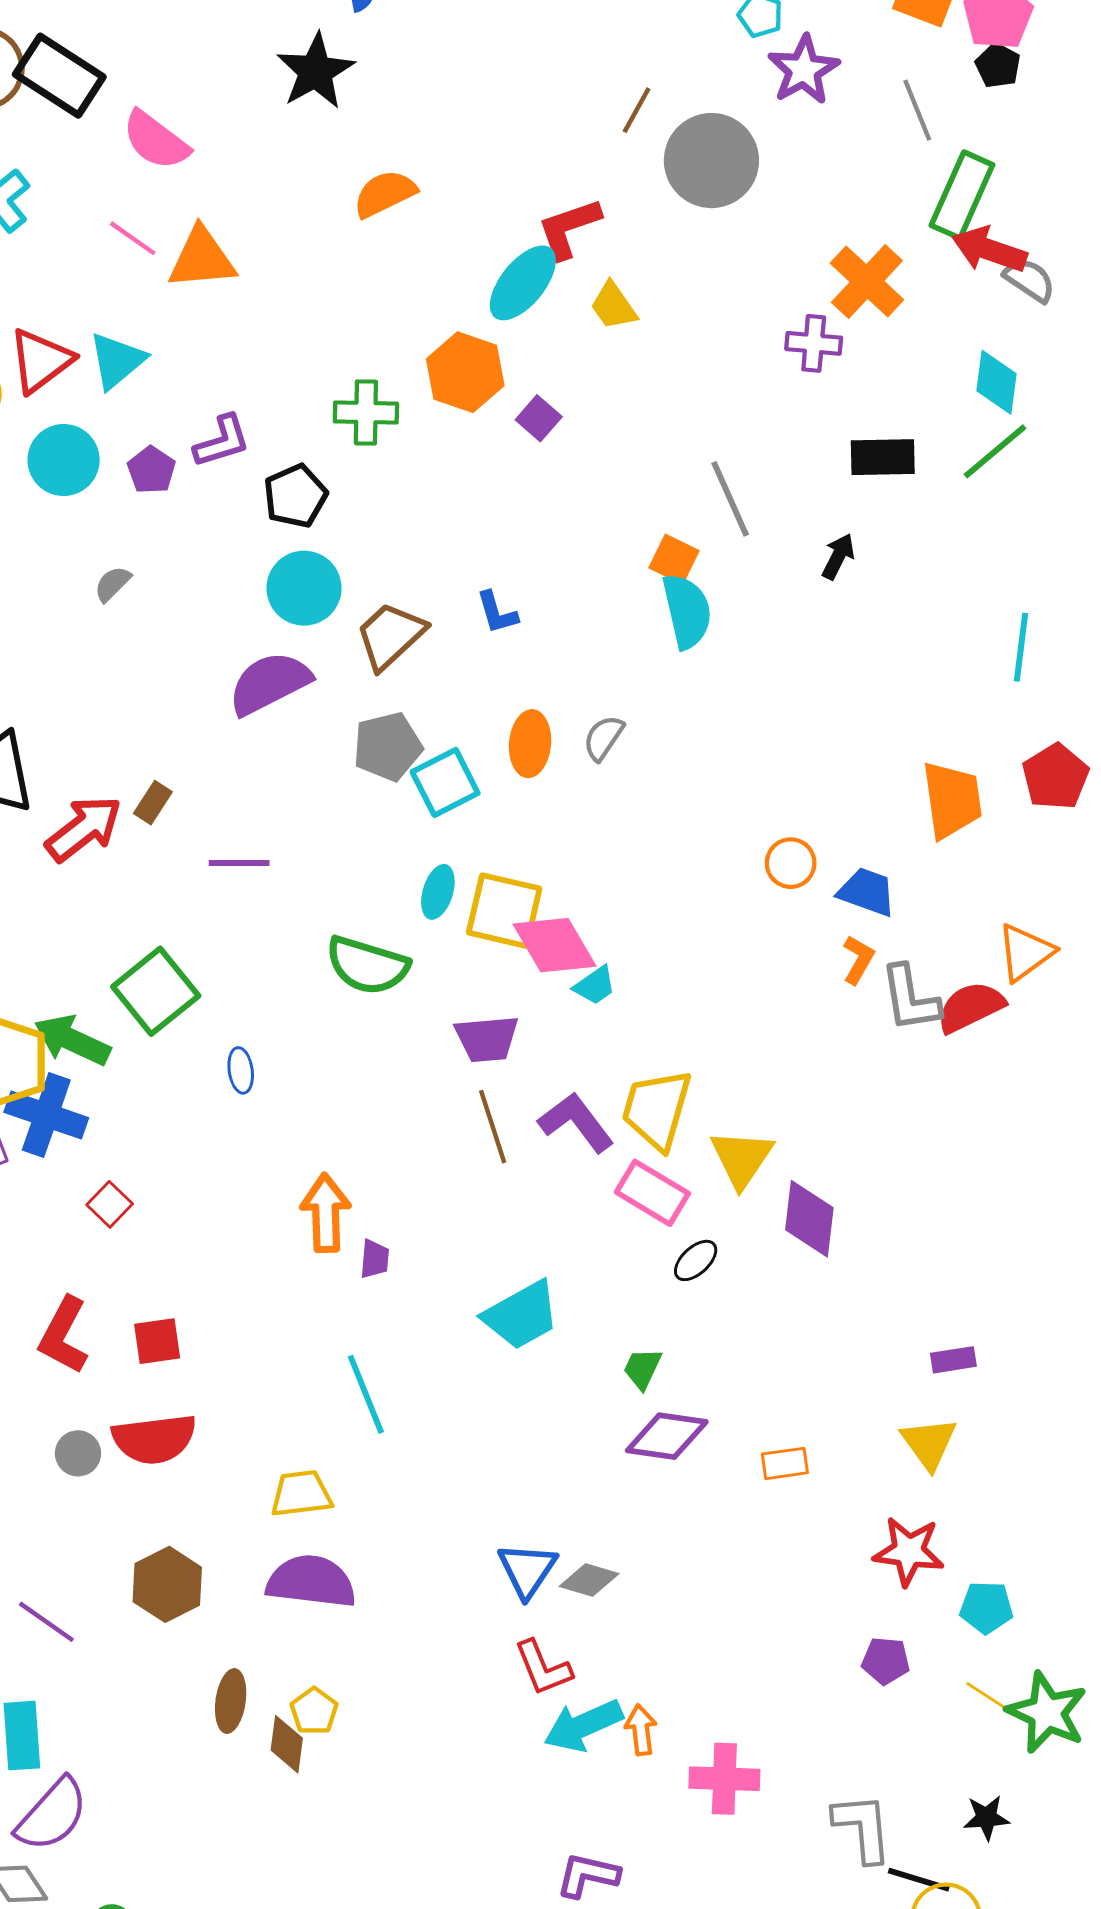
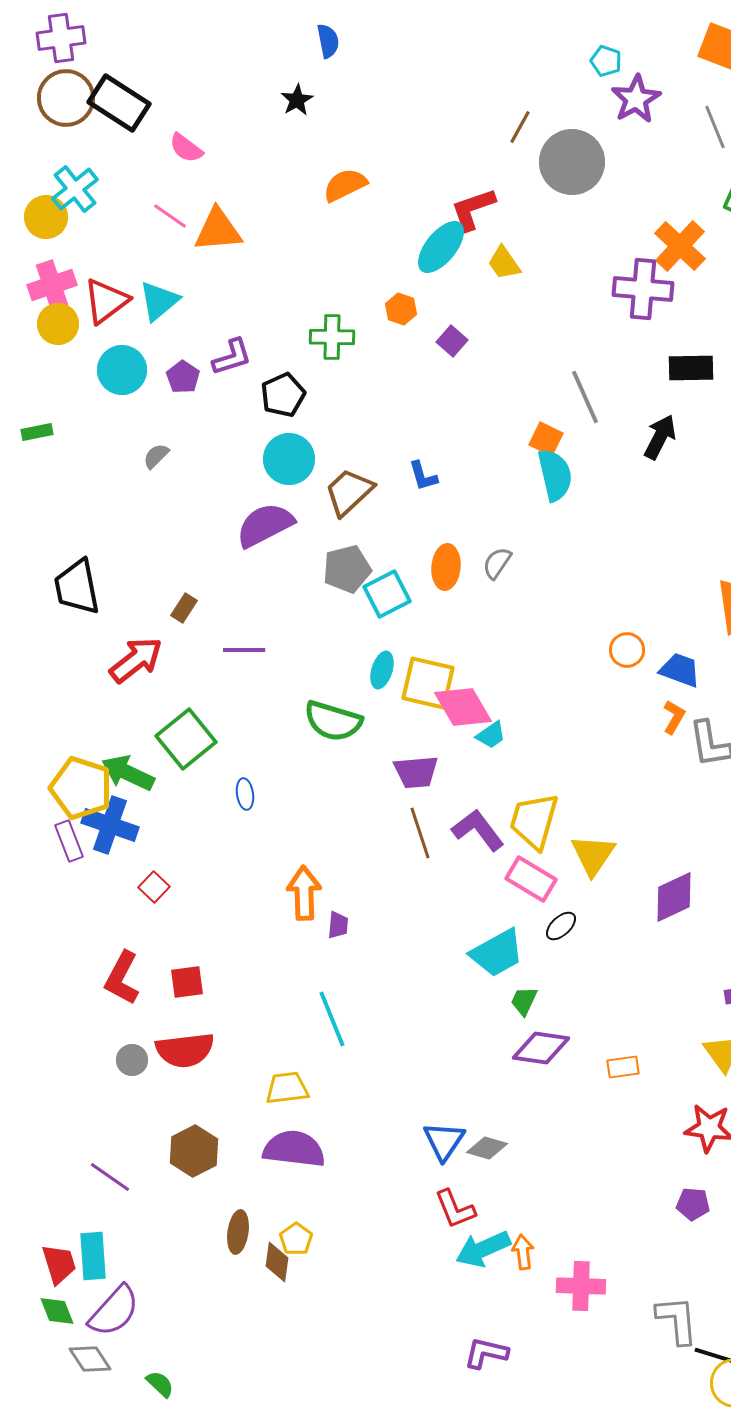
black star: (316, 71) -> (297, 100), size x0.6
pink semicircle: (156, 140) -> (186, 148), size x0.7
purple cross: (814, 343) -> (643, 289), size x1.5
orange hexagon: (465, 372) -> (401, 309), size x0.6
black arrow: (838, 556) -> (660, 437), size x1.4
red arrow: (84, 829) -> (136, 660), moved
purple diamond: (809, 1219) -> (674, 897), moved, turned 58
cyan trapezoid: (521, 1315) -> (497, 953), moved

